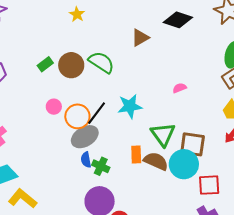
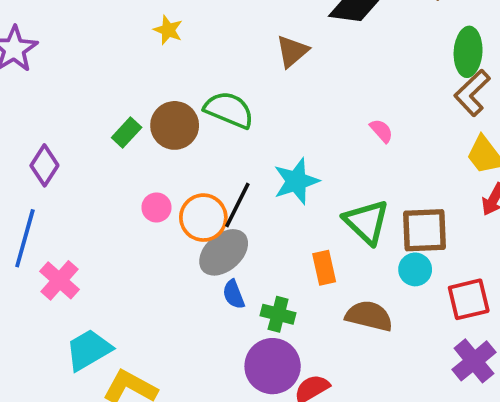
pink semicircle: (180, 88) -> (381, 131), turned 80
brown semicircle: (156, 161) -> (369, 316), moved
cyan circle: (184, 164) -> (415, 269), size x0.6
green cross: (101, 166) -> (278, 314), moved

